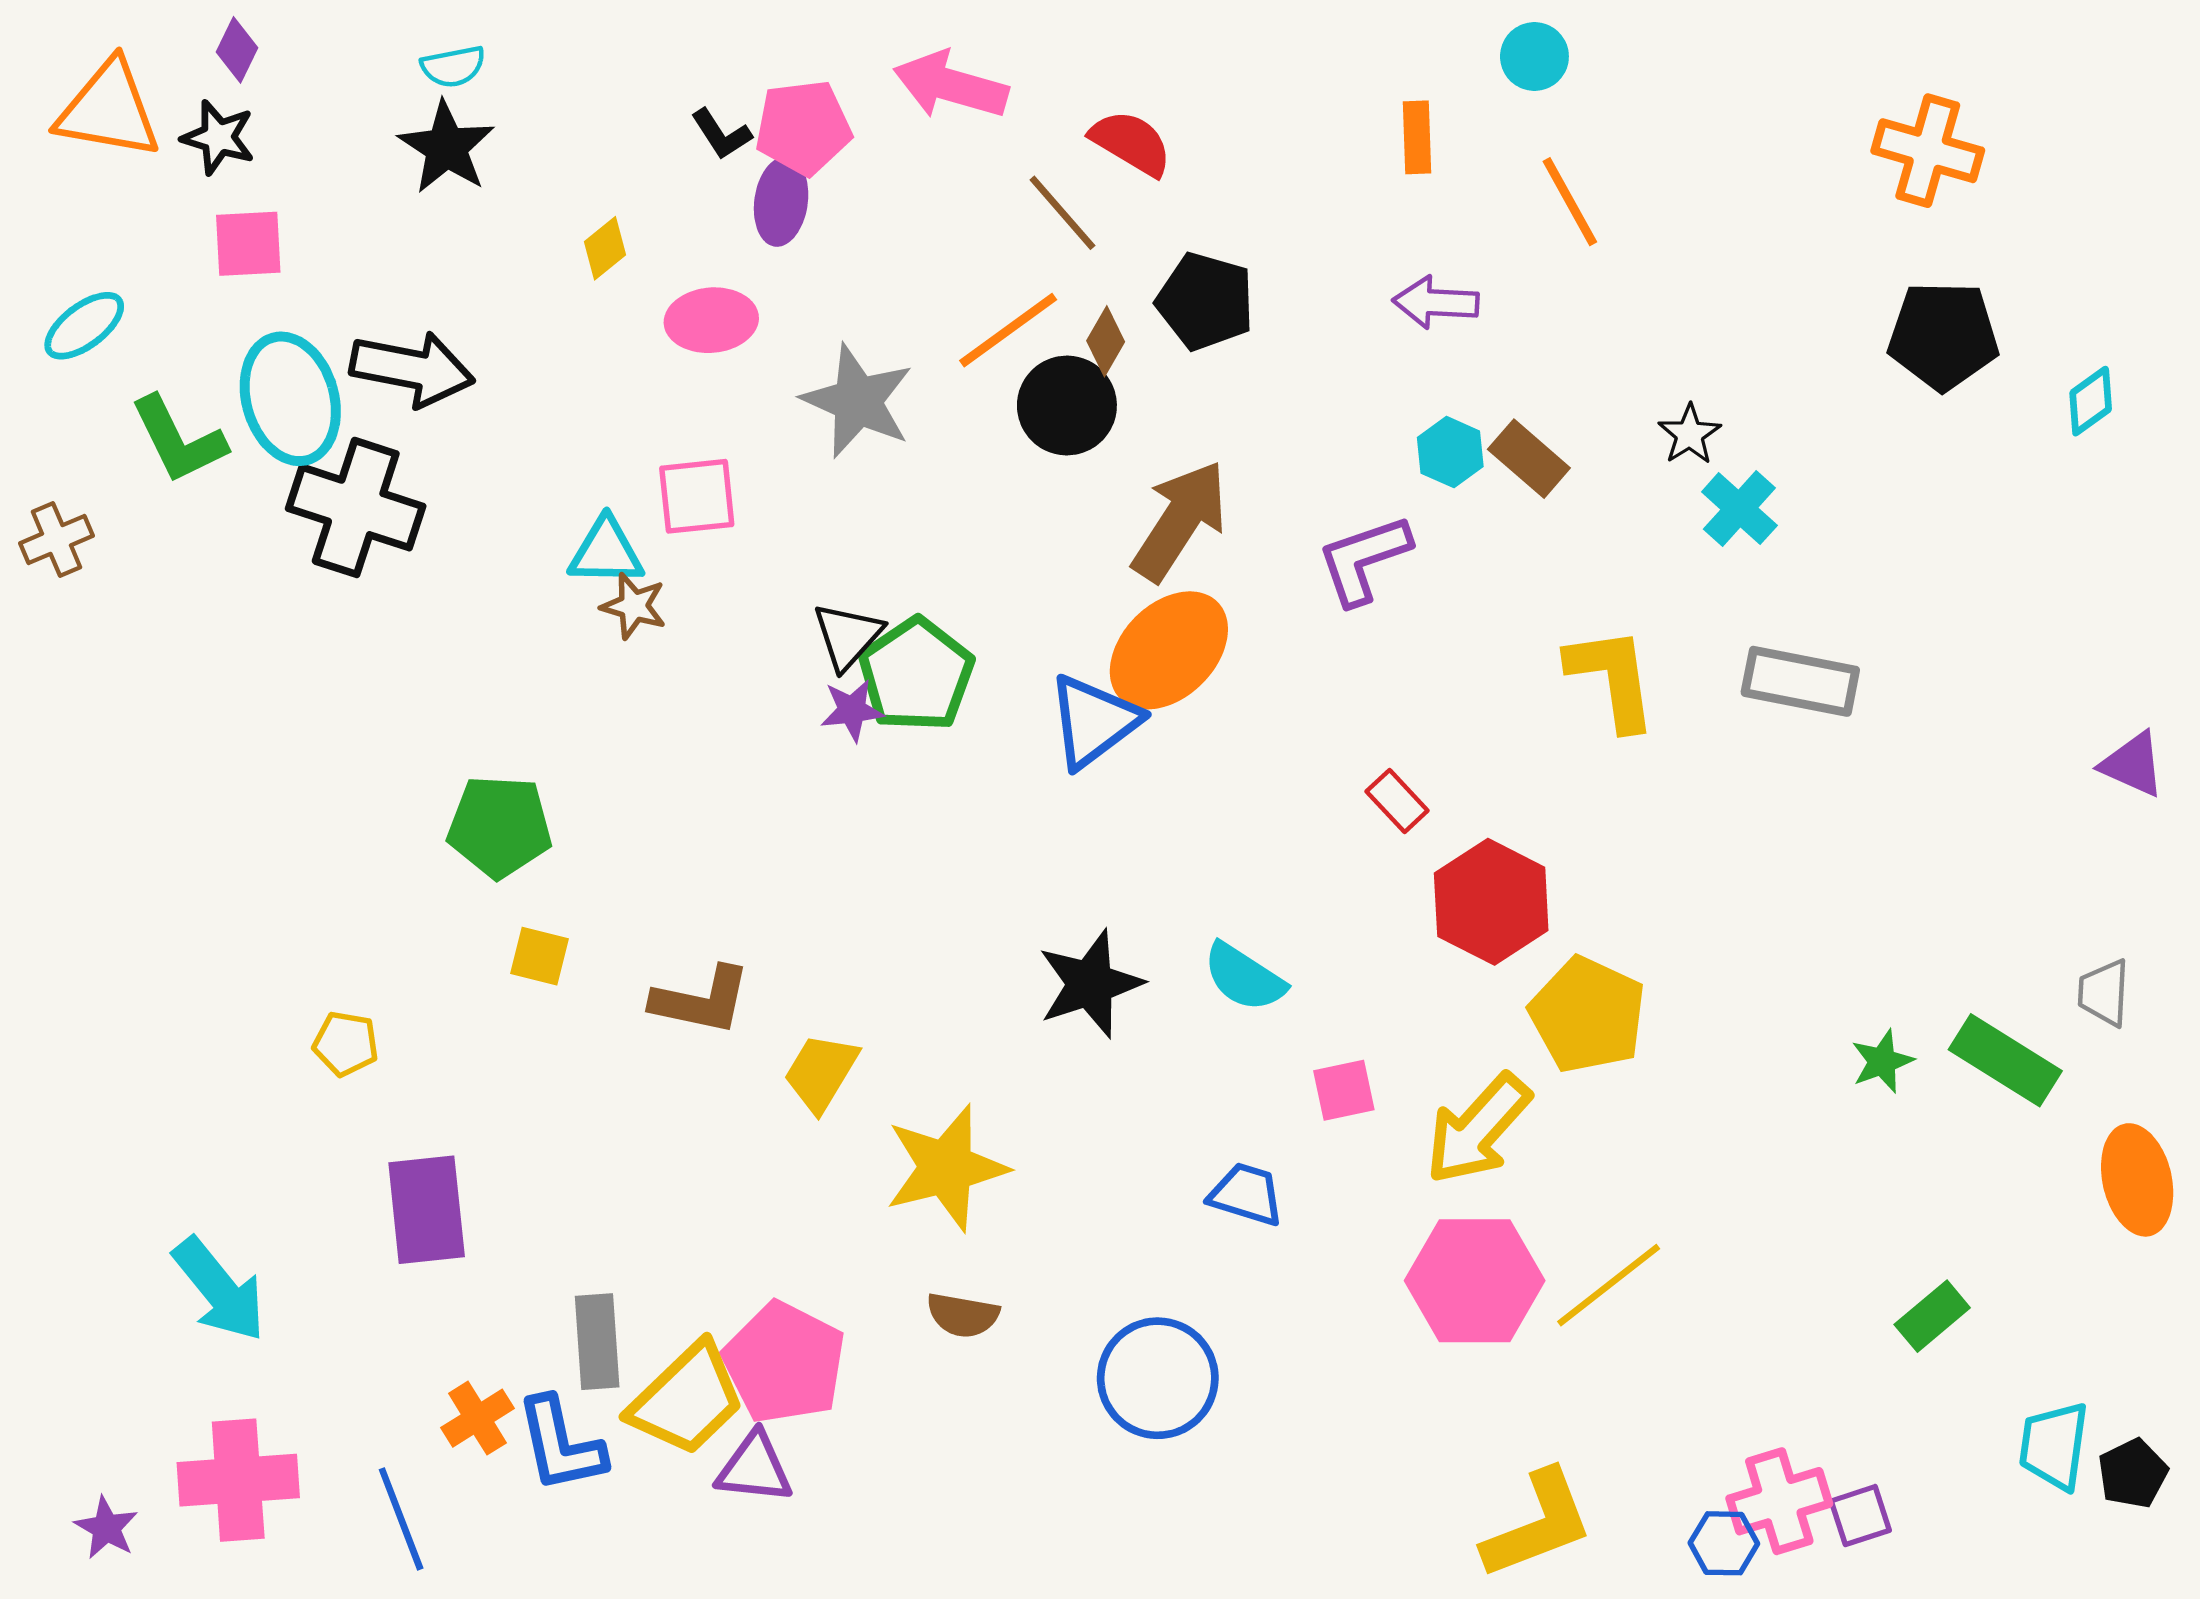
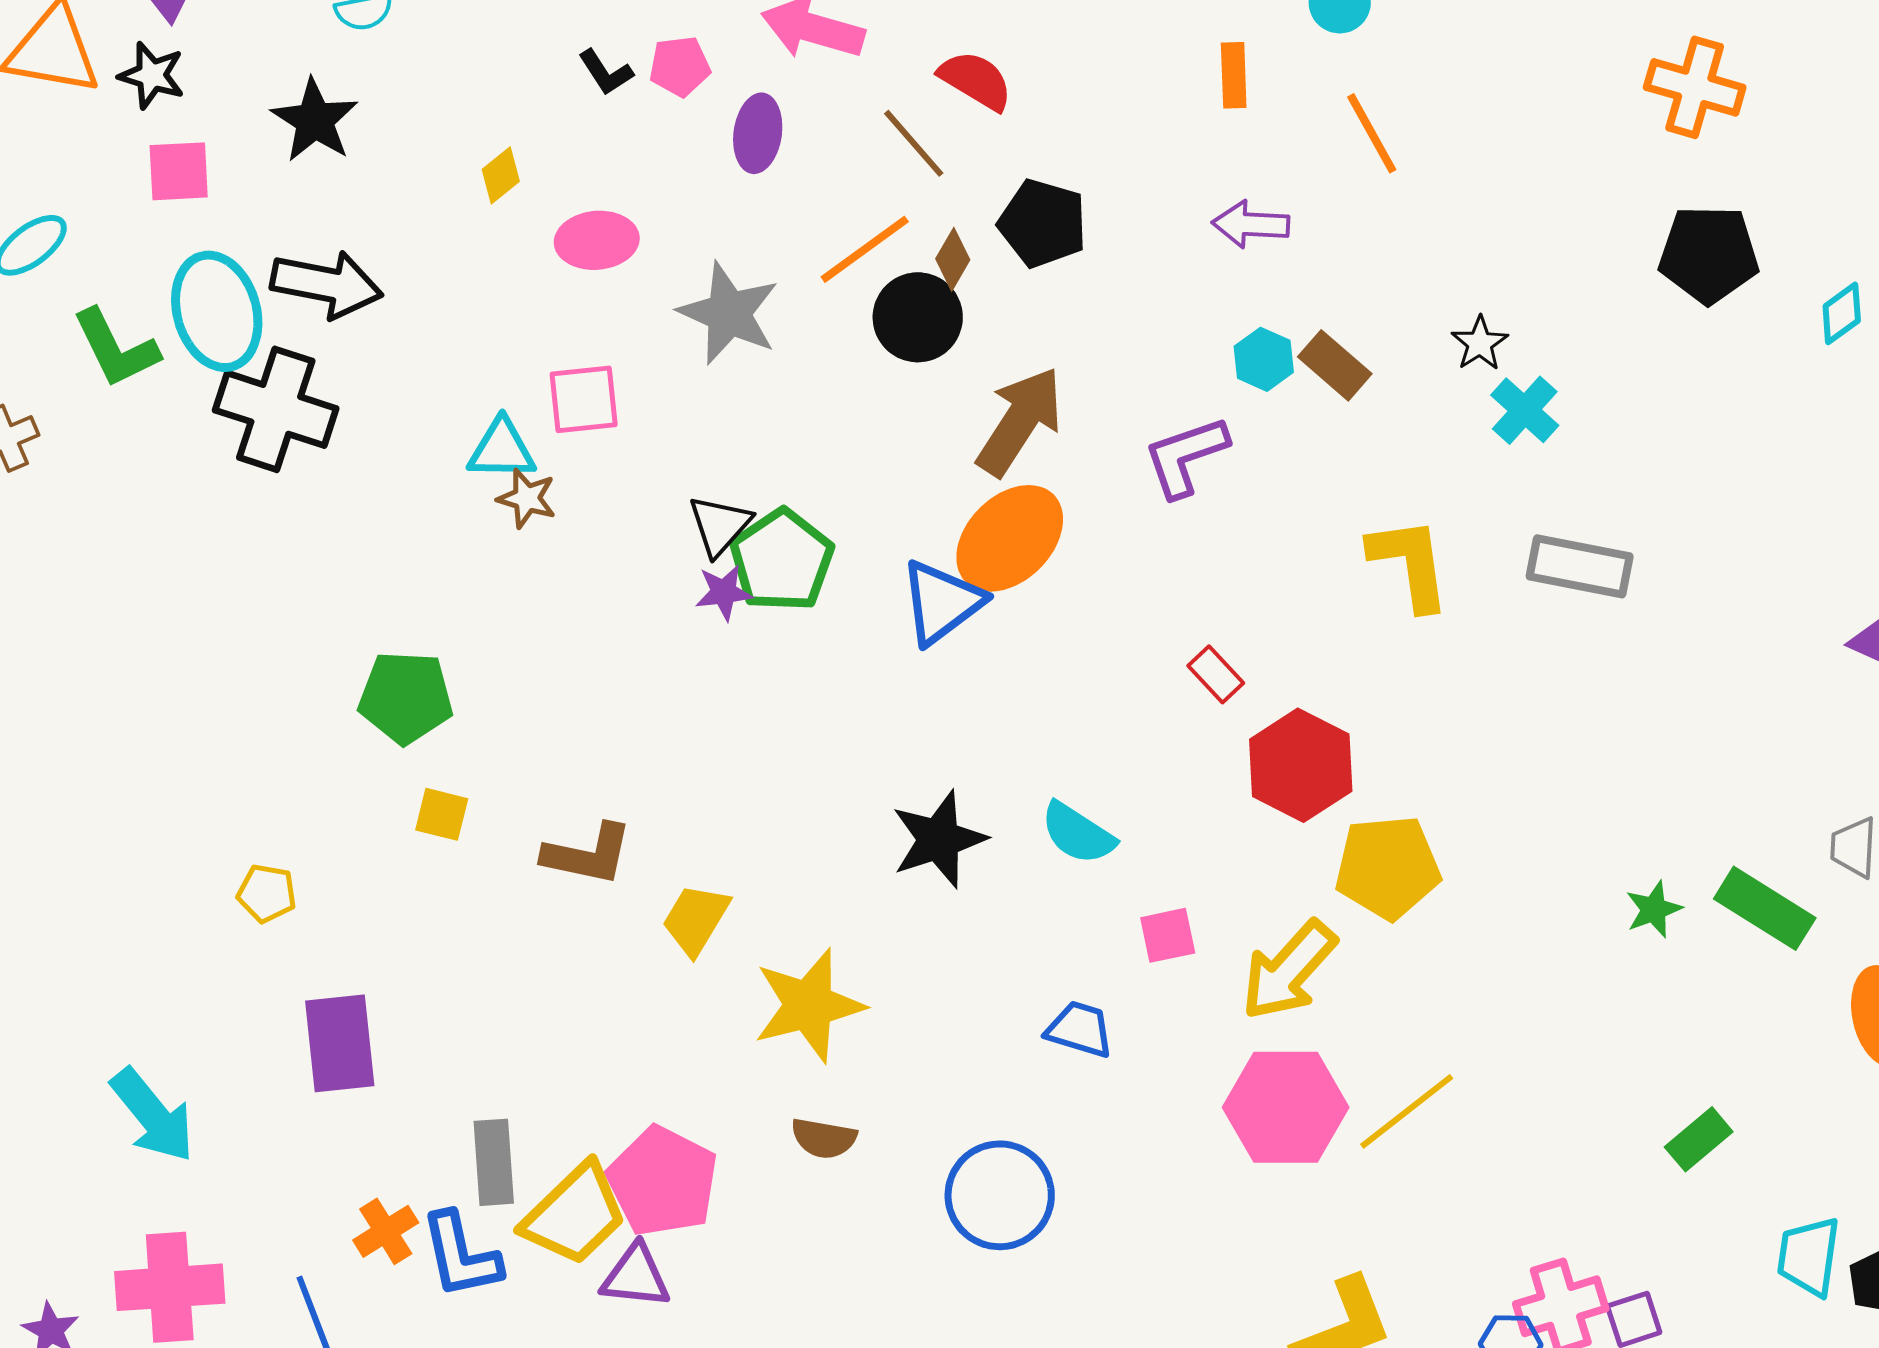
pink pentagon: (803, 127) -> (680, 66), size x0.7
black star: (446, 147) -> (315, 120), moved
purple ellipse: (781, 202) -> (758, 133), moved
yellow pentagon: (1588, 1015) -> (1388, 867), turned -30

